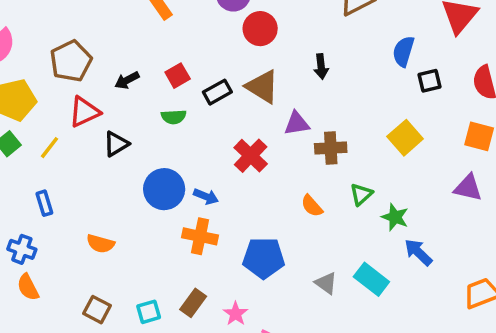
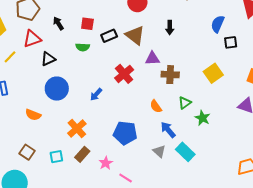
red square: (178, 76) -> (87, 24), turned 32
black arrow: (127, 80) -> (58, 23), turned 80
blue circle: (164, 189) -> (57, 89), moved
blue arrow: (206, 196) -> (96, 94), turned 104
orange cross: (200, 236) -> (77, 129), moved, turned 30
blue arrow: (418, 252) -> (168, 130), moved

